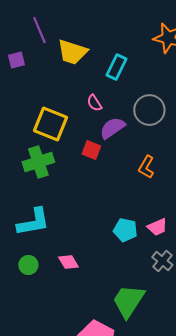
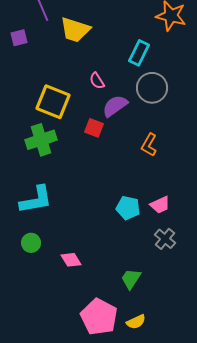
cyan rectangle: (116, 67) -> (139, 53), moved
pink diamond: (68, 262) -> (71, 260), moved
green trapezoid: (128, 301) -> (131, 279), size x0.6

